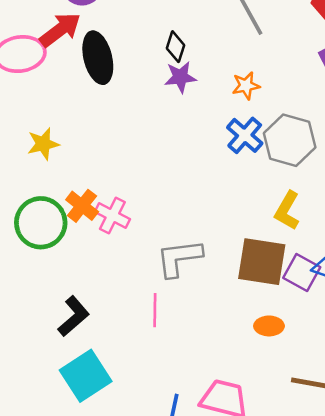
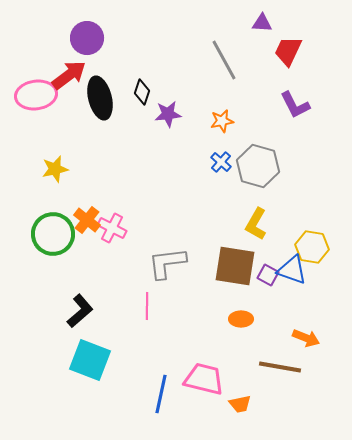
black diamond: (176, 47) -> (142, 92), moved
blue cross: (245, 135) -> (221, 162), size x0.7
purple square: (302, 273) -> (268, 275), size x0.7
cyan square: (86, 376) -> (90, 360), turned -36

